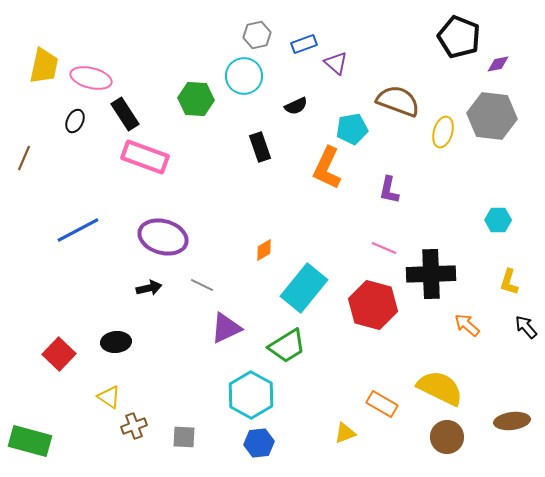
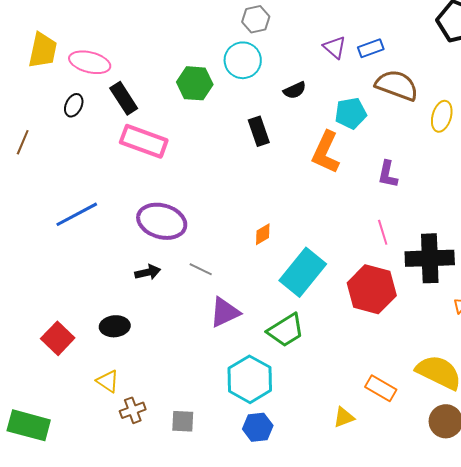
blue rectangle: (304, 44) -> (371, 48), moved
pink line: (384, 248) -> (383, 232), turned 50

